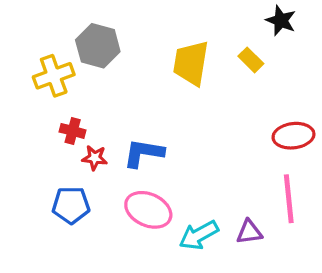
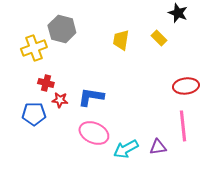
yellow trapezoid: (191, 63) -> (121, 40), size x0.7
blue pentagon: (71, 205) -> (34, 114), moved

